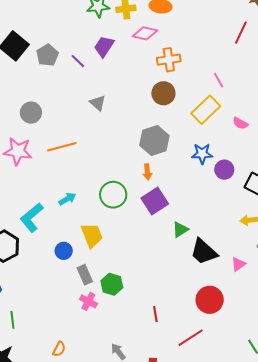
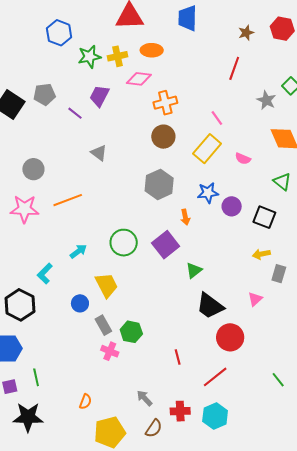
gray pentagon: (47, 55) -> (44, 94), moved, turned 30
orange arrow: (147, 172) -> (185, 217), moved
cyan L-shape: (32, 218) -> (45, 273), size x0.7
black trapezoid: (204, 252) -> (210, 306), moved

